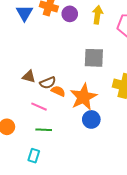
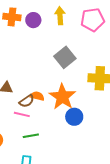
gray square: (94, 58) -> (65, 57), turned -30
brown semicircle: (48, 83) -> (27, 101), moved

